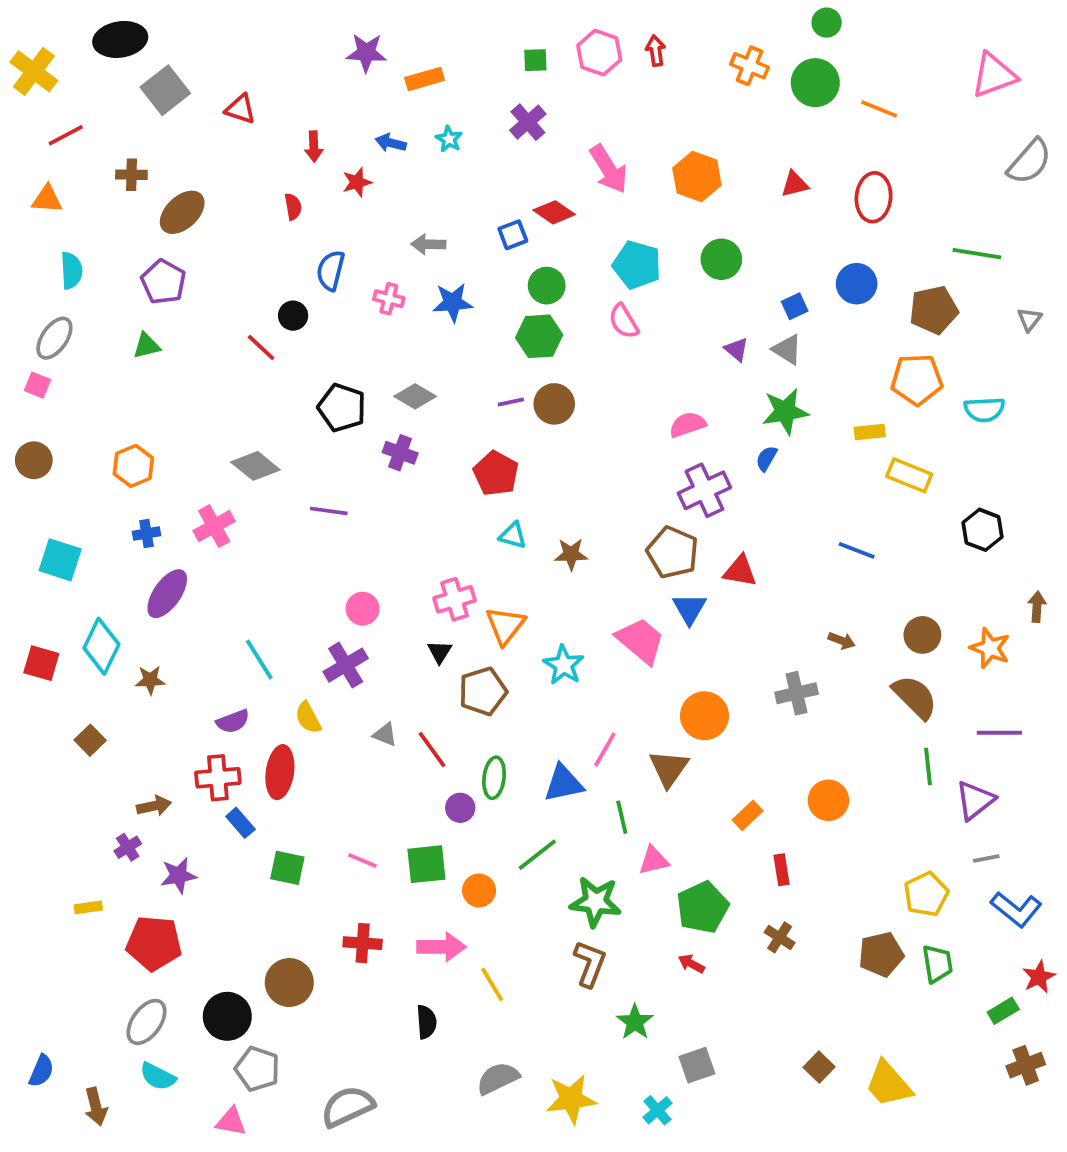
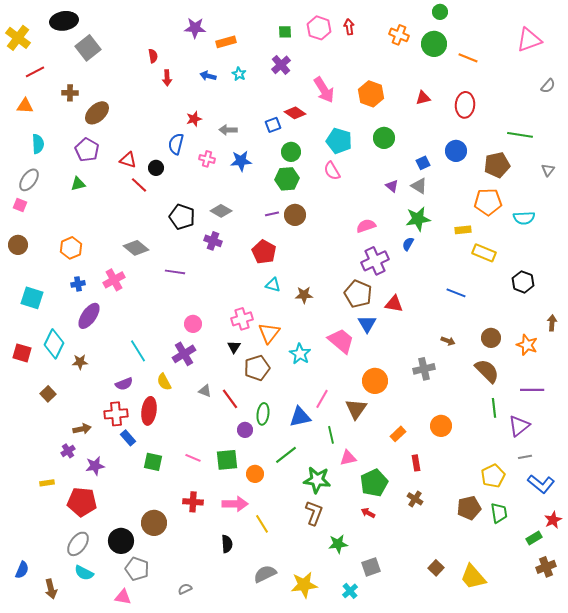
red triangle: (240, 109) -> (128, 160), moved
gray semicircle: (1029, 162) -> (548, 86), size x0.6
red star: (357, 182) -> (194, 119), moved
red semicircle: (293, 207) -> (153, 56), moved
green star: (635, 1022) -> (338, 544), turned 30
gray semicircle: (348, 1106) -> (185, 589), size x0.5

